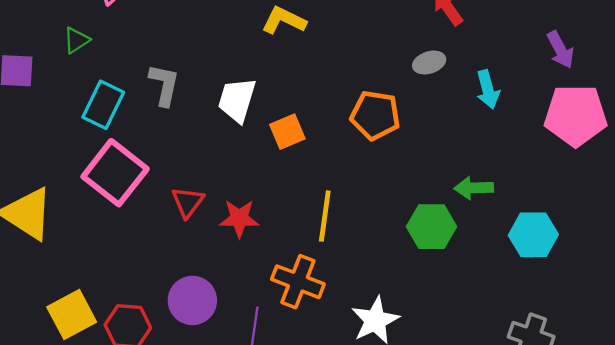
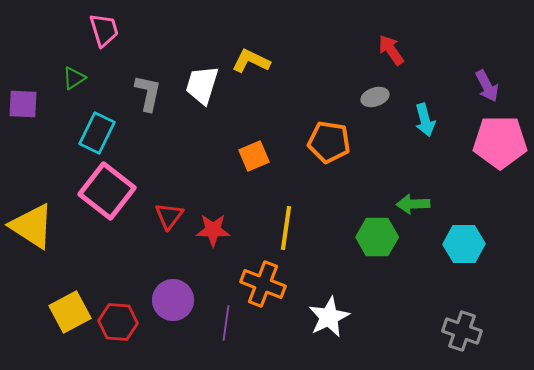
gray L-shape: (164, 85) -> (148, 93), moved
white trapezoid: (237, 100) -> (202, 85), moved

